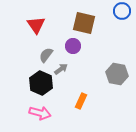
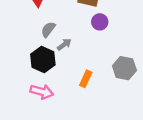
purple circle: (73, 46) -> (100, 22), moved
gray hexagon: (117, 74) -> (124, 68), moved

